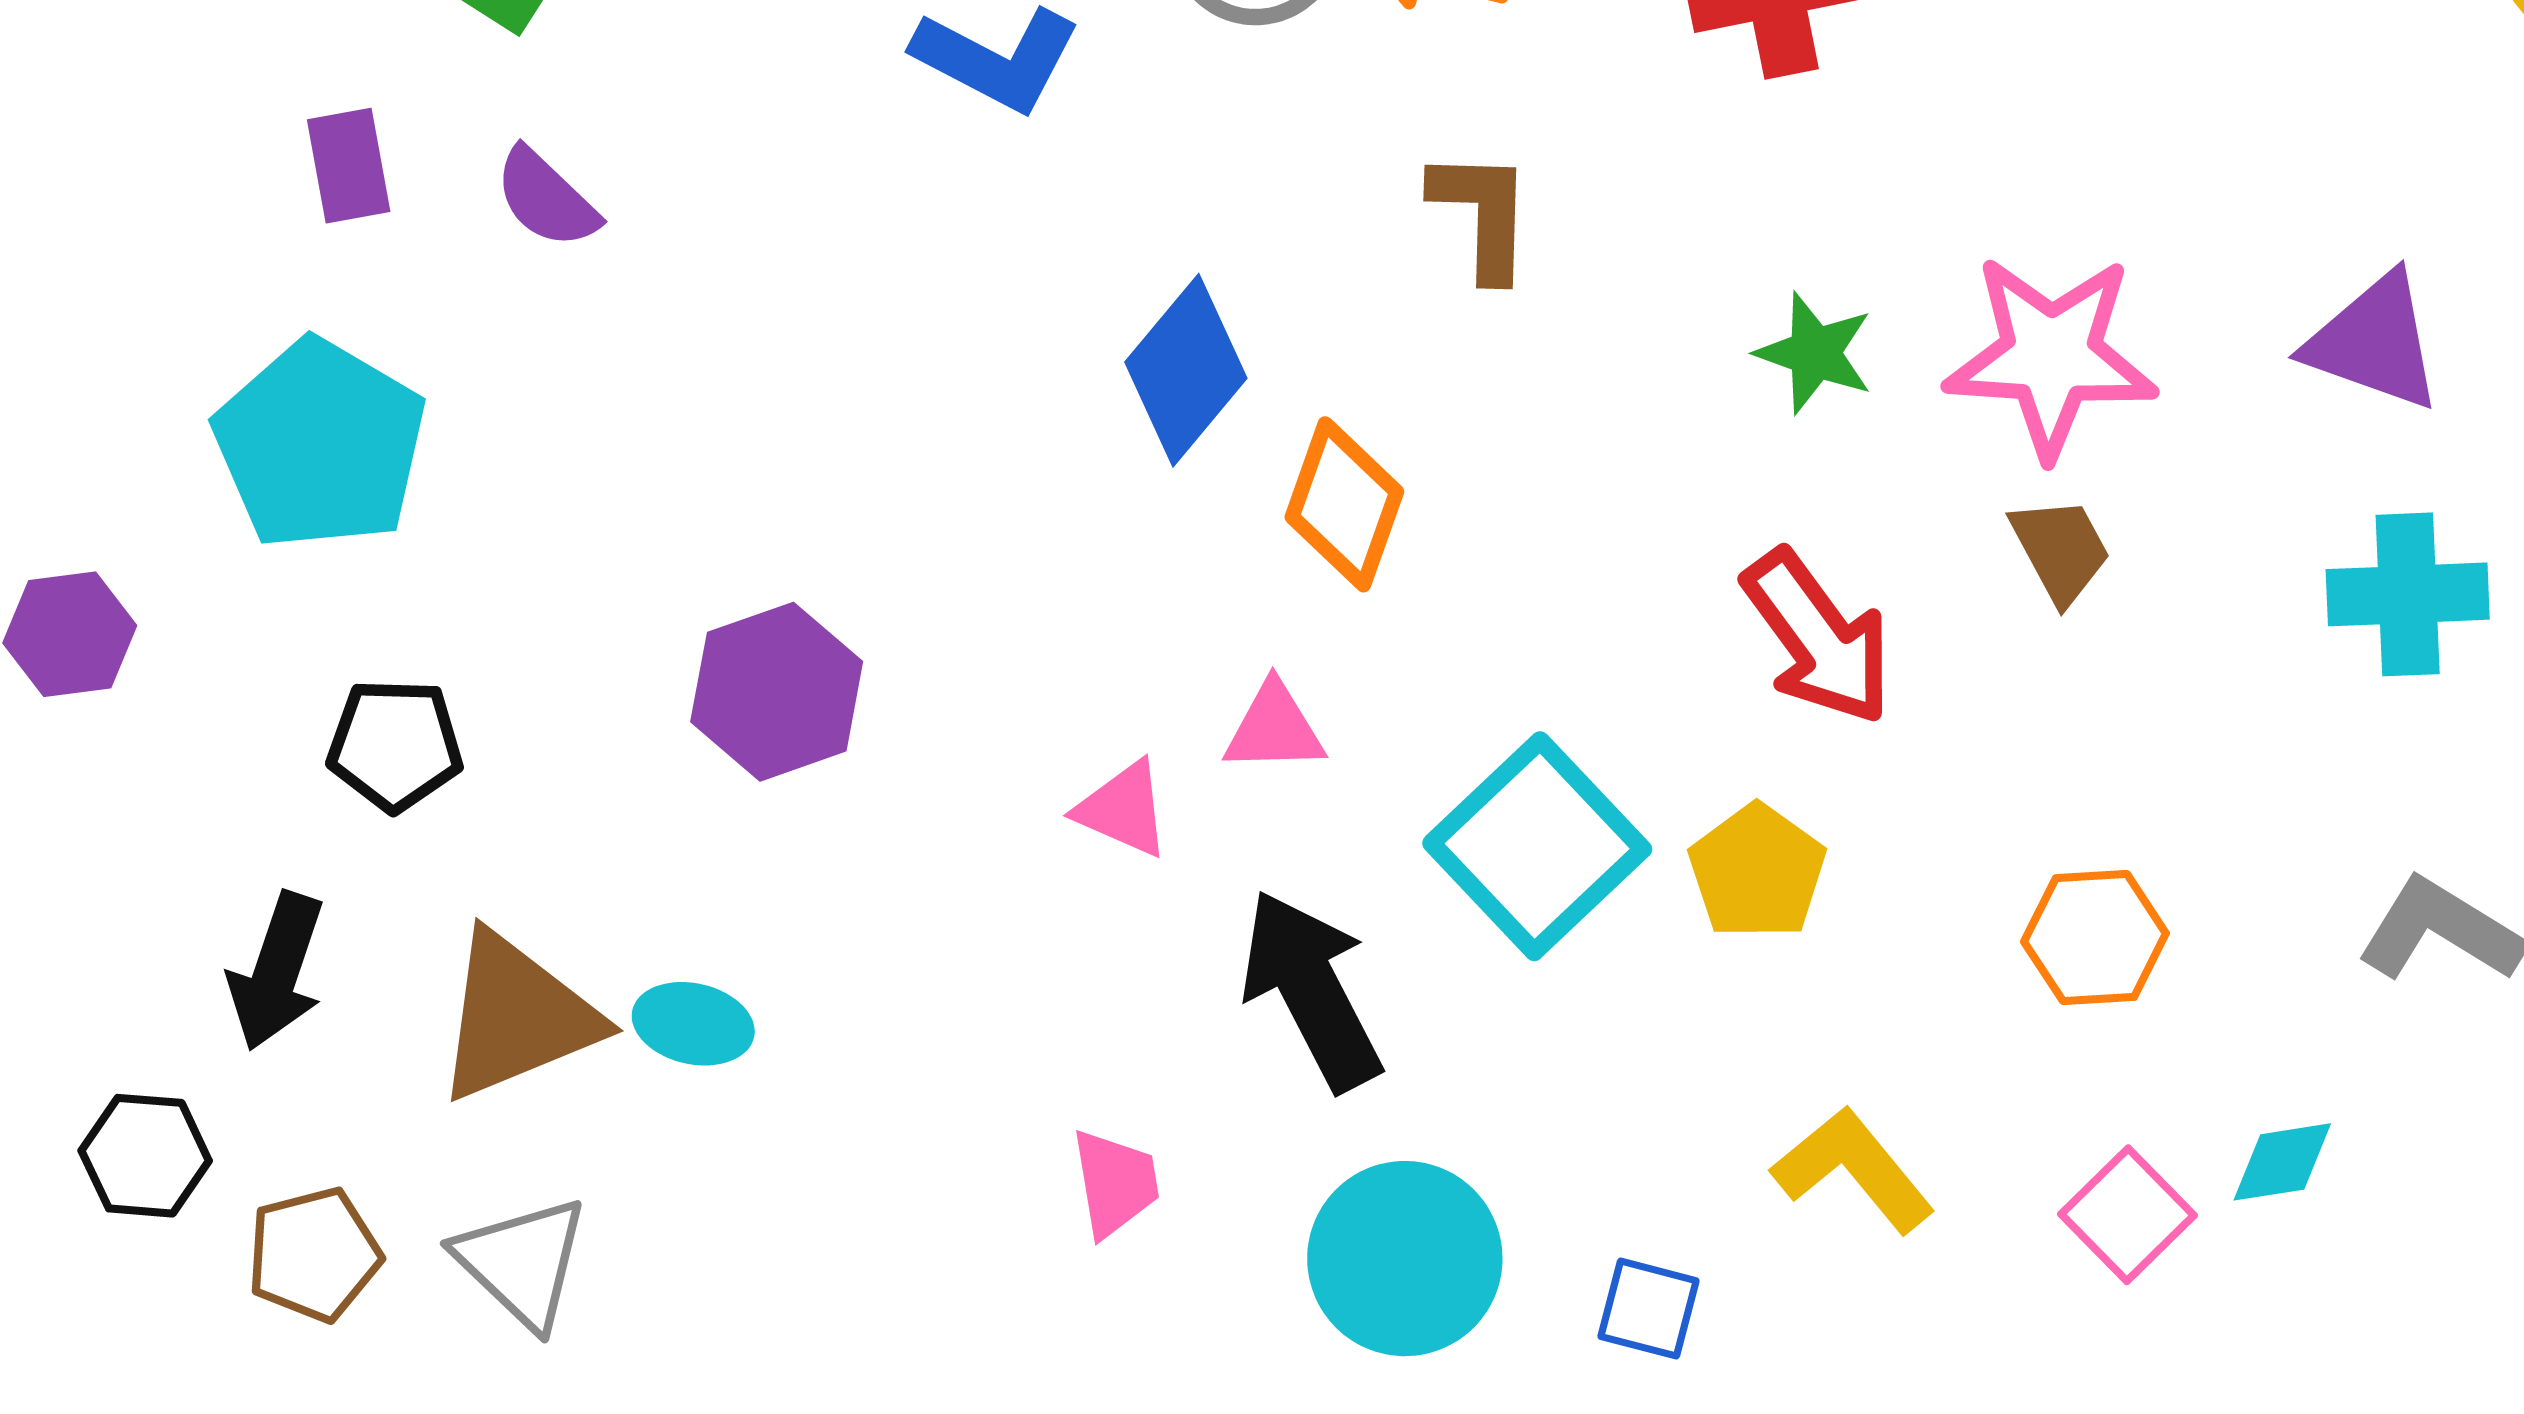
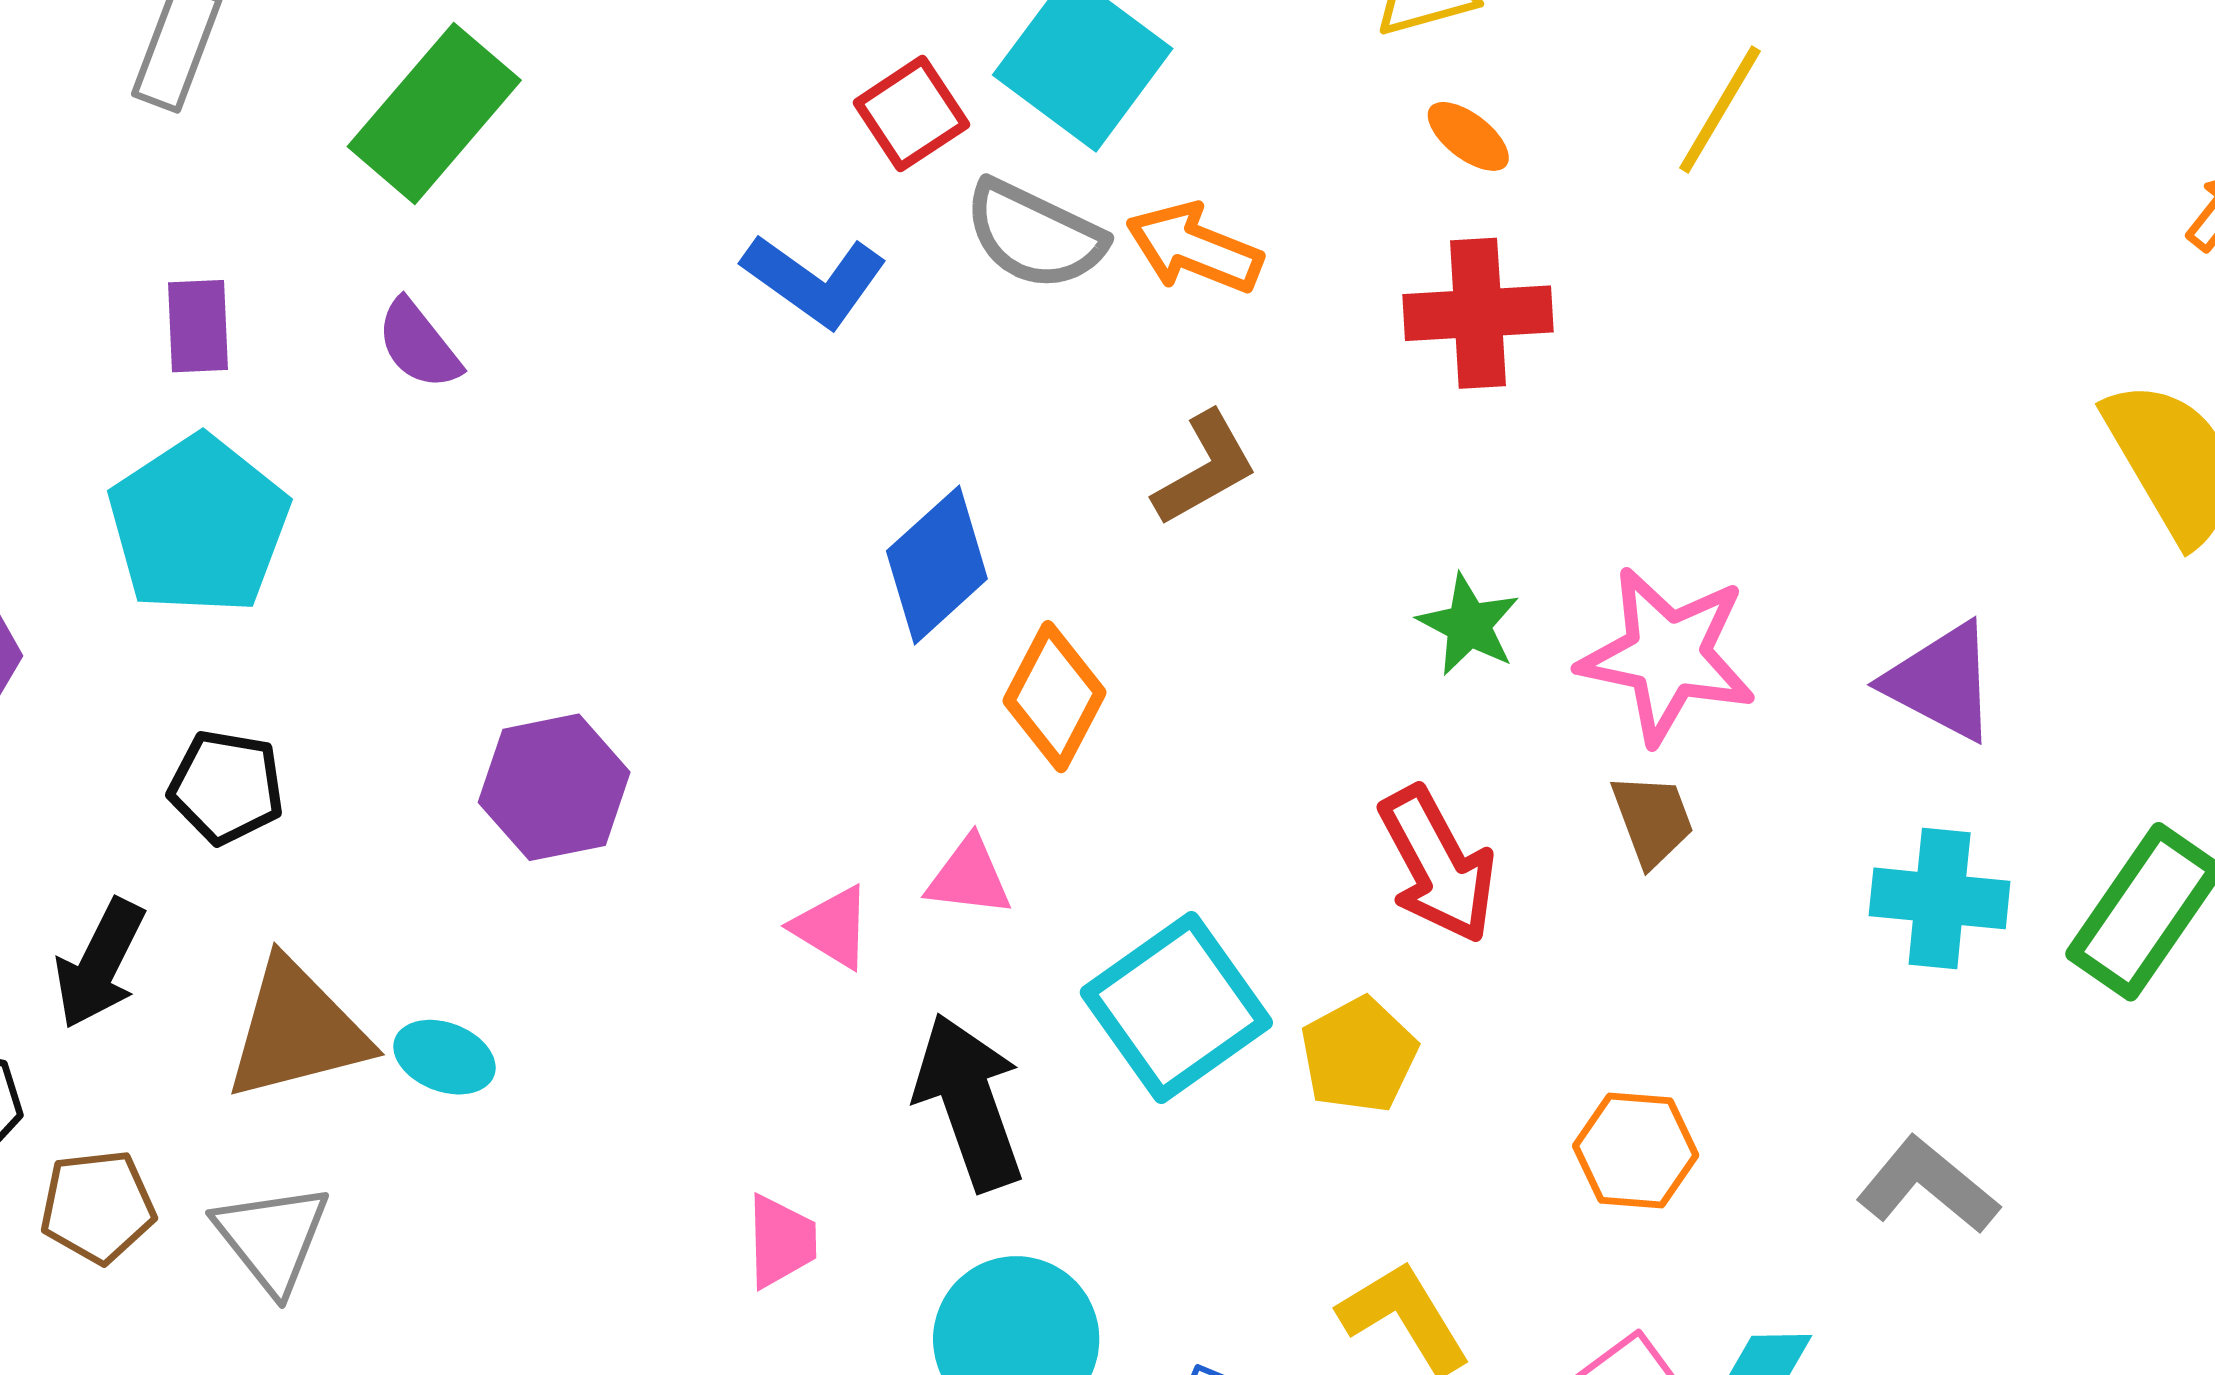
purple rectangle: (349, 166) -> (198, 326), moved
brown L-shape: (1482, 214) -> (1205, 469), turned 51

